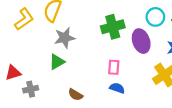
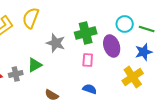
gray star: (65, 38) -> (56, 43), moved, turned 30
pink rectangle: (114, 67) -> (88, 60), moved
gray cross: (31, 89) -> (16, 74), moved

